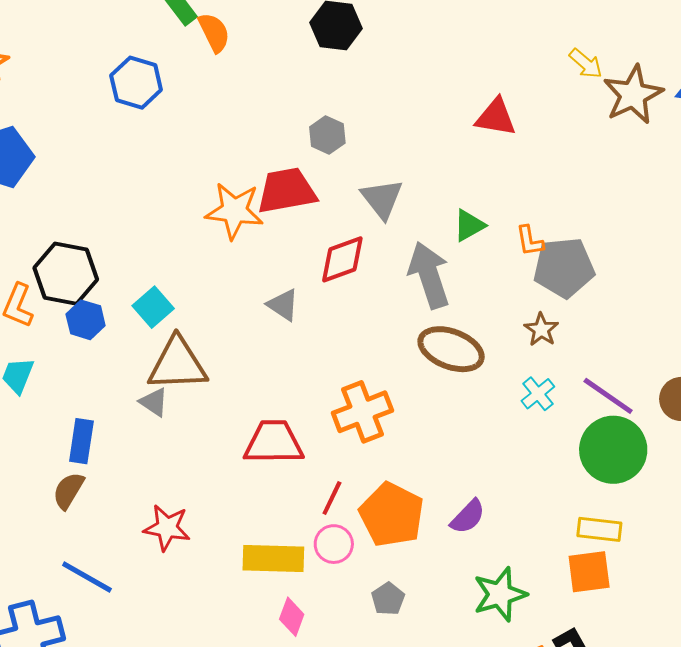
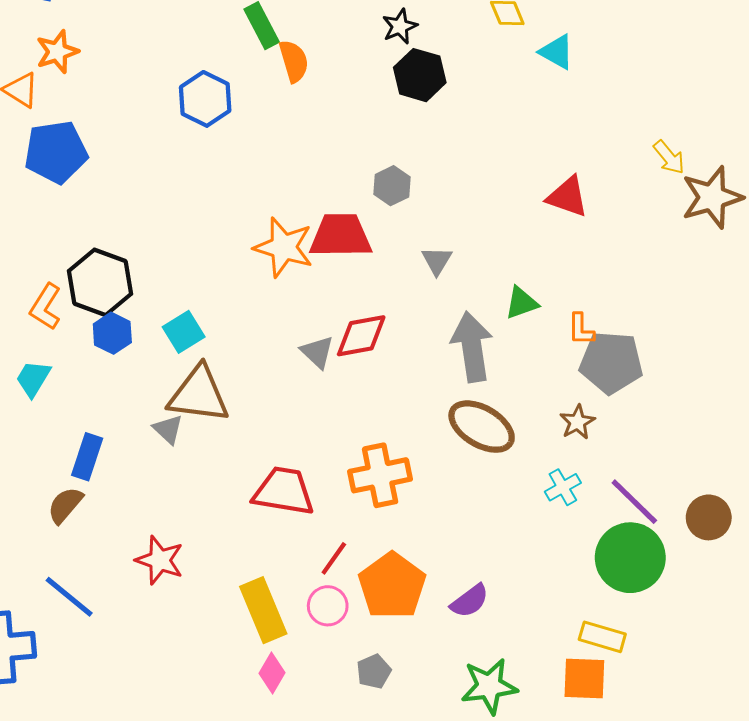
gray triangle: (382, 199) -> (437, 261), size x0.7
red diamond: (342, 259) -> (361, 336), moved
yellow rectangle: (273, 558) -> (263, 610), turned 56

